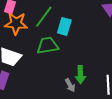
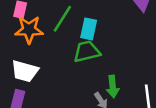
green trapezoid: (48, 46) -> (87, 52), moved

